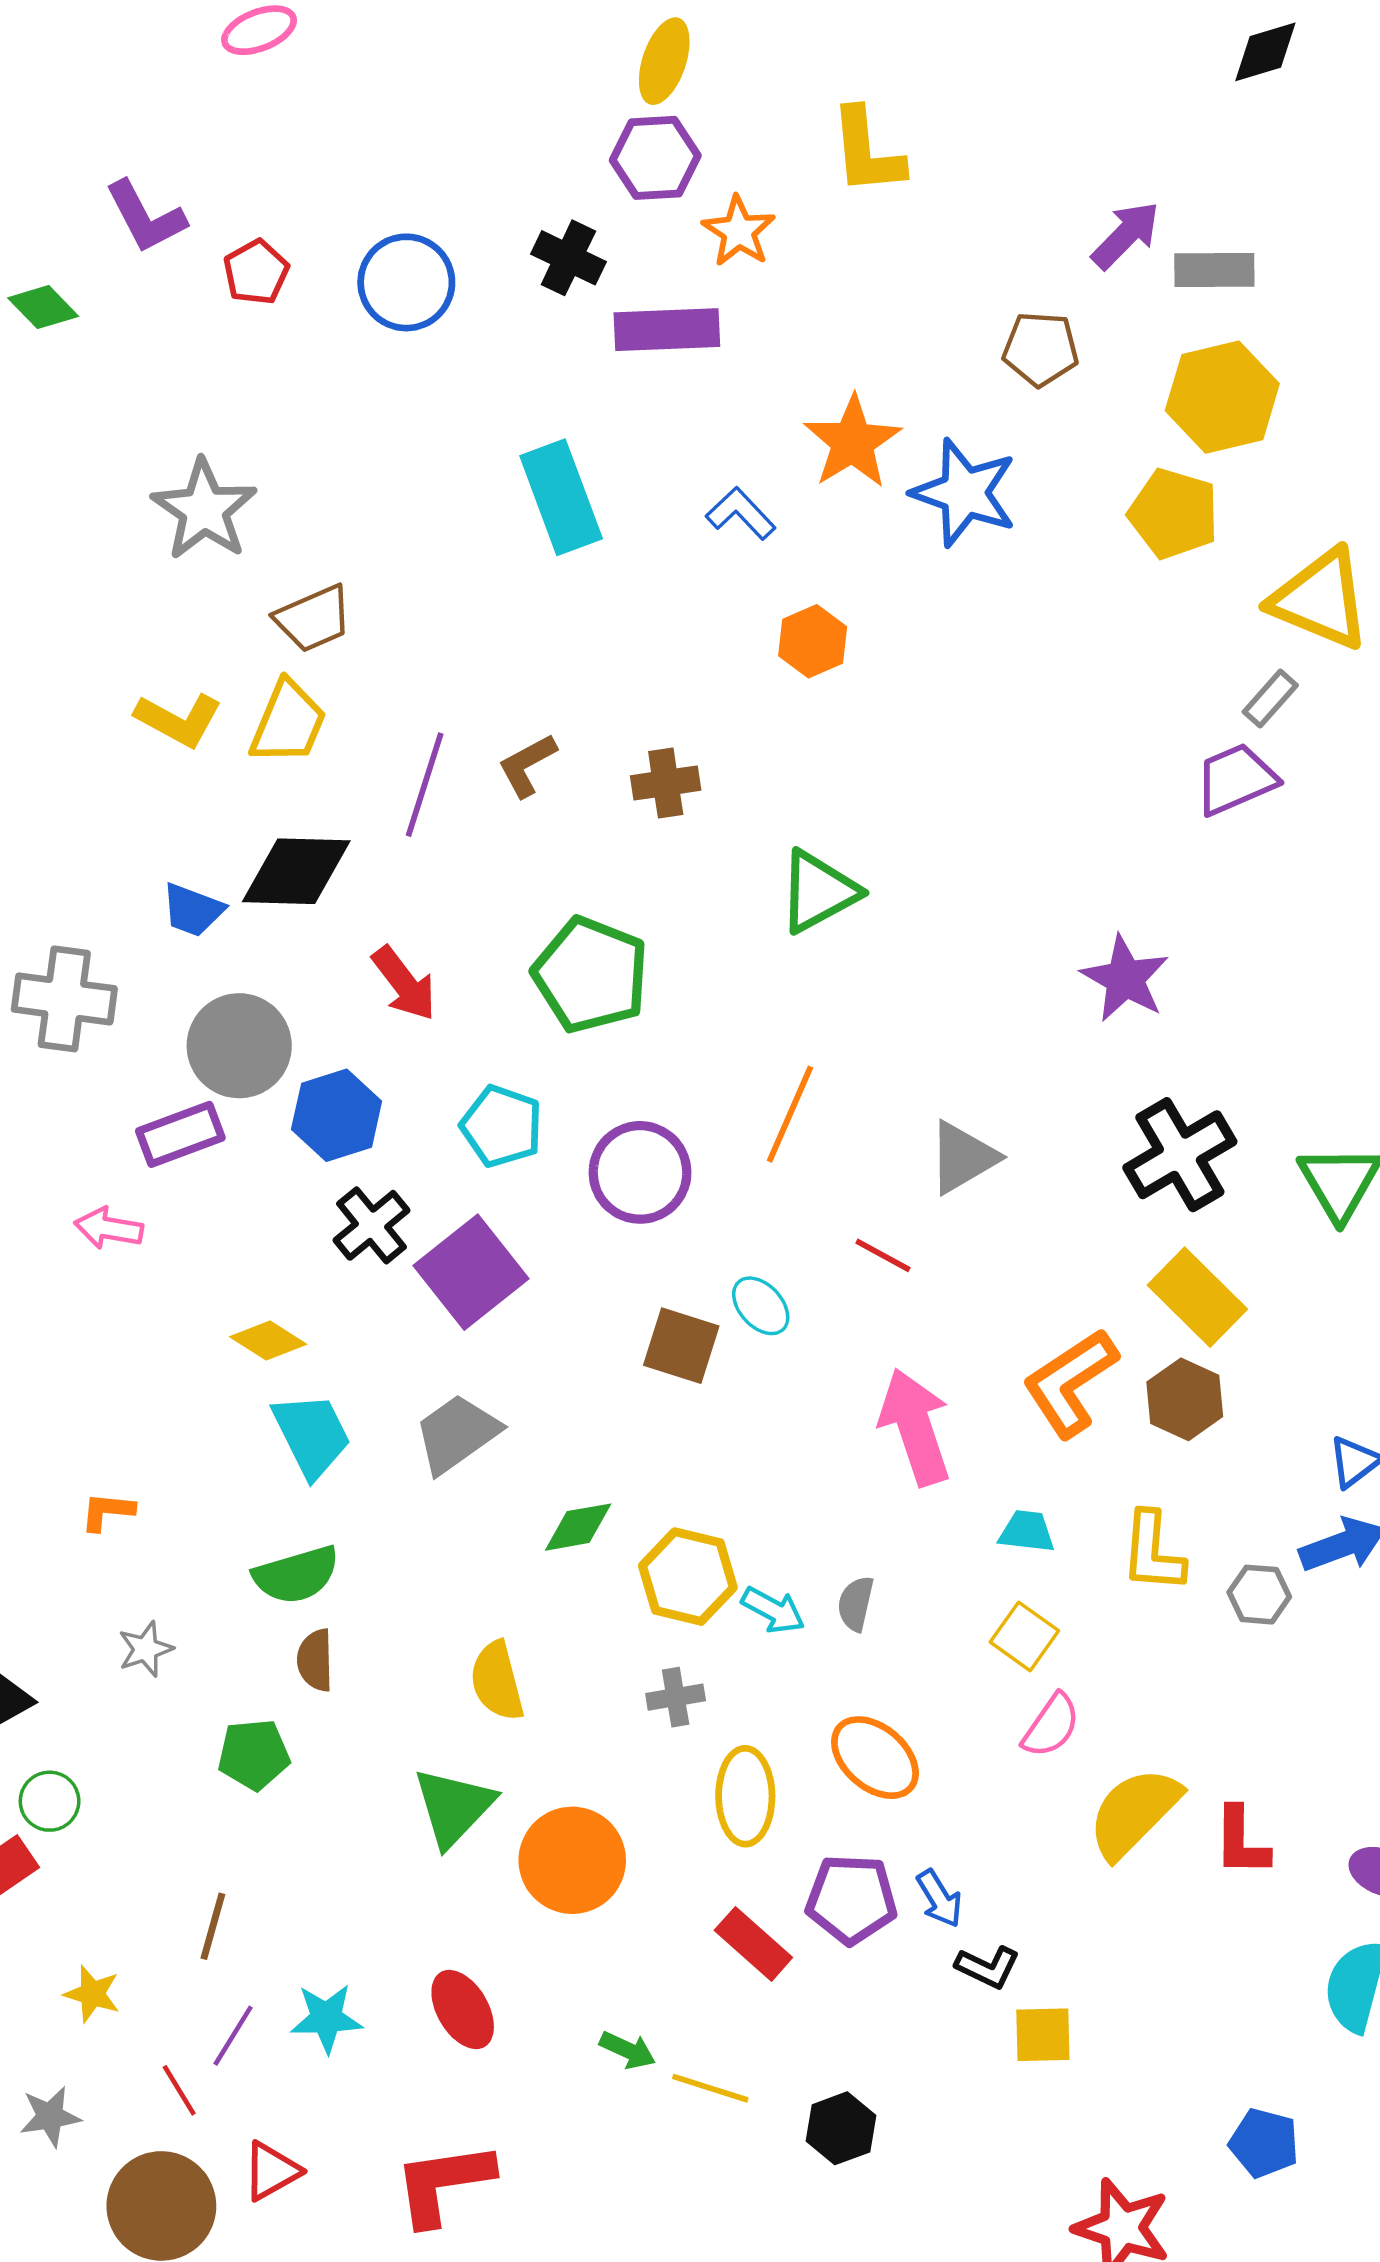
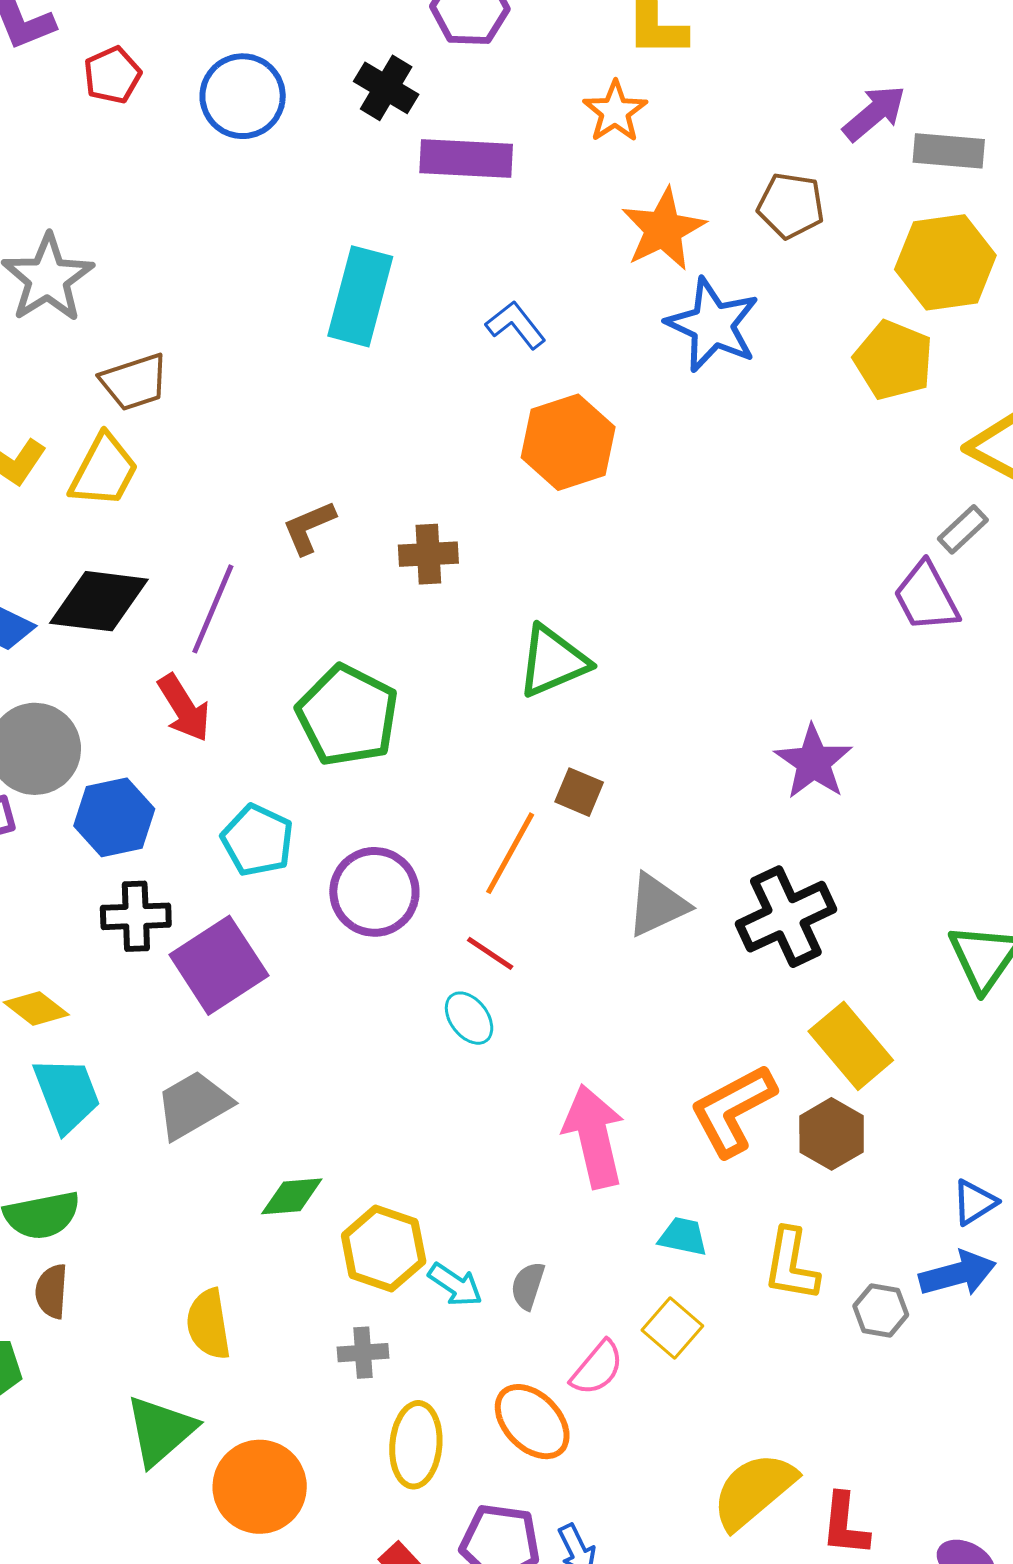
orange star: (739, 231) -> (615, 112), moved
orange star: (852, 442) -> (663, 229), moved
cyan rectangle: (561, 497) -> (360, 296), turned 30
orange hexagon: (813, 641) -> (568, 442), size x1.5
purple trapezoid: (1236, 779) -> (926, 597), turned -100
purple line: (425, 785) -> (213, 609), moved
black cross: (1180, 1155) -> (786, 917), moved
black cross: (371, 1225) -> (136, 916), turned 32
red line: (883, 1255) -> (490, 953), moved
brown square: (681, 1346) -> (579, 792), moved, size x0.7
pink semicircle: (1051, 1726) -> (597, 1368), moved

